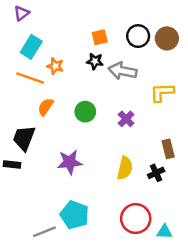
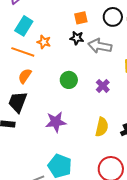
orange semicircle: (46, 107) -> (25, 76), moved

